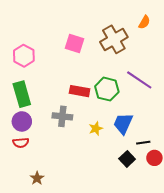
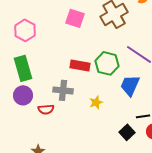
blue trapezoid: (123, 123) -> (130, 85), moved
red semicircle: (21, 143) -> (46, 109), moved

